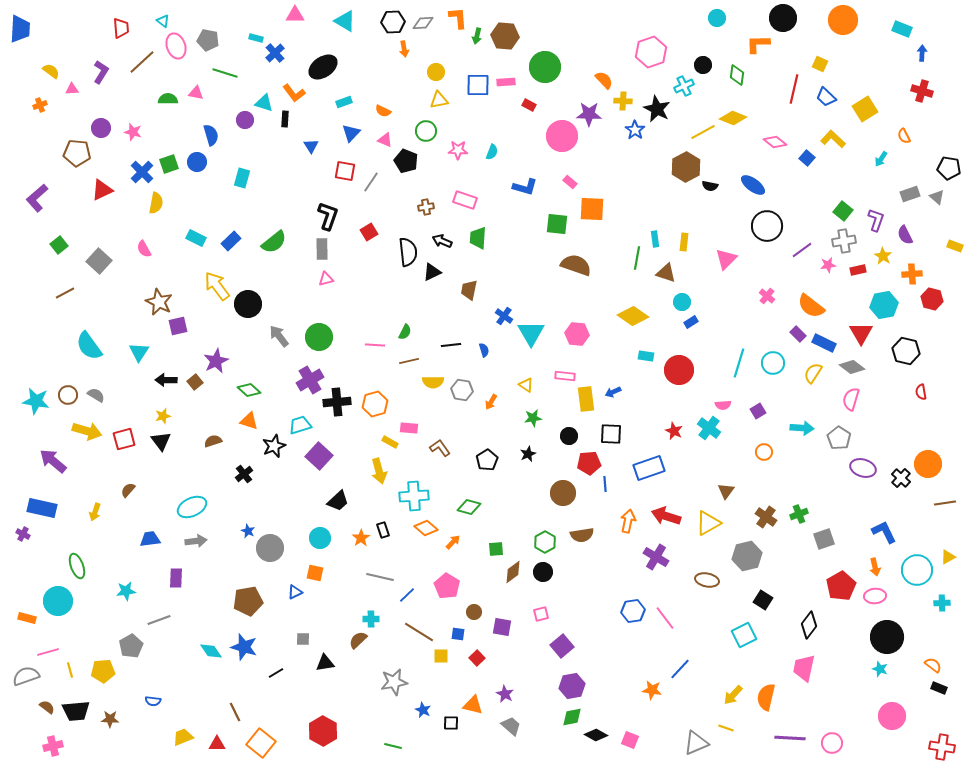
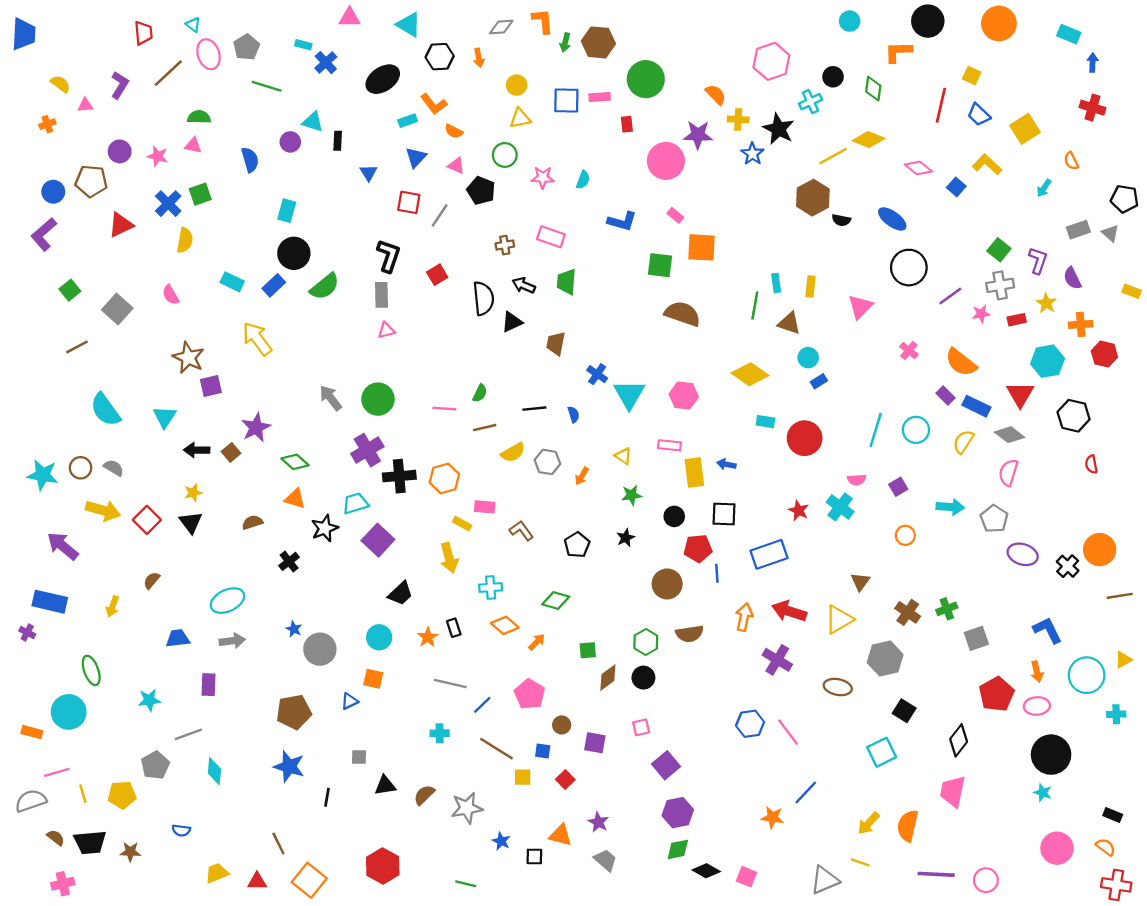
black hexagon: (393, 22) -> (440, 57), moved
gray pentagon: (208, 40) -> (246, 47), turned 30
pink triangle: (196, 93) -> (193, 145), moved
orange L-shape: (294, 93) -> (434, 104), moved
red rectangle: (529, 105) -> (627, 124), turned 56
blue circle: (197, 162) -> (53, 192), moved
black circle: (248, 304) -> (294, 253), moved
yellow semicircle: (433, 382) -> (513, 452), turned -30
blue arrow: (613, 392) -> (726, 464), turned 35
red square: (124, 439) -> (147, 520), turned -30
cyan cross: (414, 496) -> (491, 587), size x0.7
brown semicircle: (358, 640) -> (424, 795), moved
cyan diamond: (211, 651) -> (214, 771), moved, turned 40
orange semicircle: (933, 665) -> (1106, 847), moved
black line: (276, 673) -> (327, 797), turned -49

